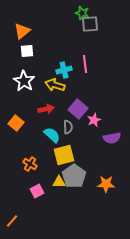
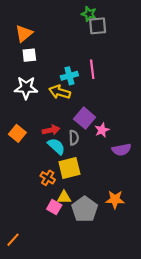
white star: (24, 81) -> (26, 88), turned -30
red arrow: (46, 109) -> (51, 130), moved
orange cross: (30, 164) -> (48, 178), moved
gray pentagon: (74, 176) -> (85, 209), moved
pink square: (37, 191) -> (54, 207), moved, turned -32

